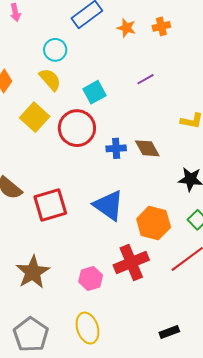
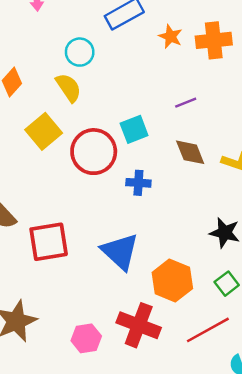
orange cross: (161, 26) -> (214, 40), size x1.6
cyan square: (95, 92) -> (134, 129), moved
brown diamond: (147, 148) -> (190, 152), moved
red cross: (131, 262) -> (139, 325), turned 36

